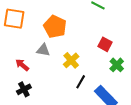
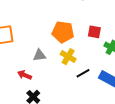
orange pentagon: (55, 27) -> (63, 32), moved
black line: (81, 82) -> (83, 73), turned 48

